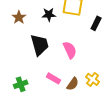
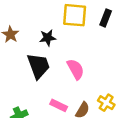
black star: (49, 15) -> (48, 38), moved
black rectangle: (96, 23) -> (106, 18), moved

